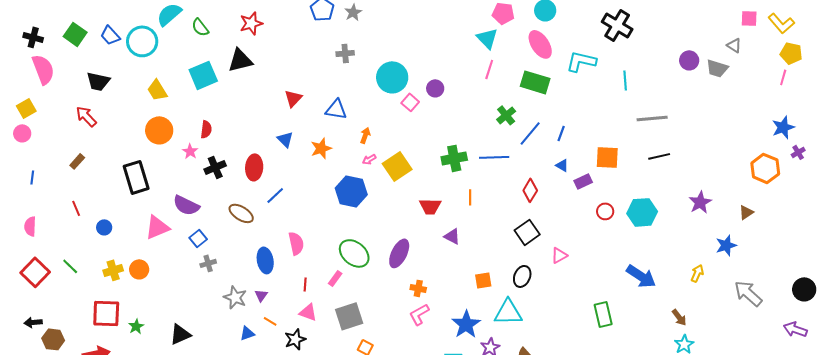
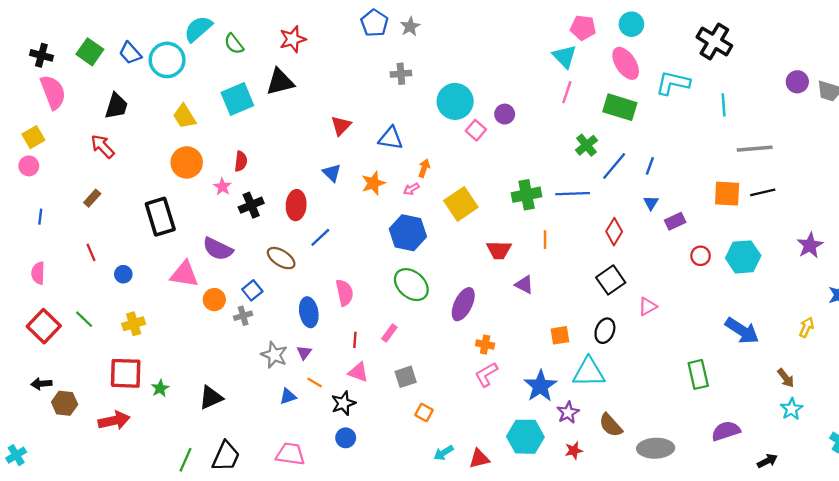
black trapezoid: (98, 81) -> (116, 106), turned -85
orange square: (607, 157) -> (727, 194), moved
pink arrow: (369, 159) -> (411, 189), moved
blue triangle: (562, 165) -> (651, 203), turned 32
pink triangle: (157, 227) -> (184, 274), turned 32
blue square: (198, 238) -> (252, 290), moved
green ellipse: (354, 253) -> (411, 285), moved
orange circle: (139, 269) -> (214, 300), moved
gray square: (349, 316) -> (406, 377), size x0.7

